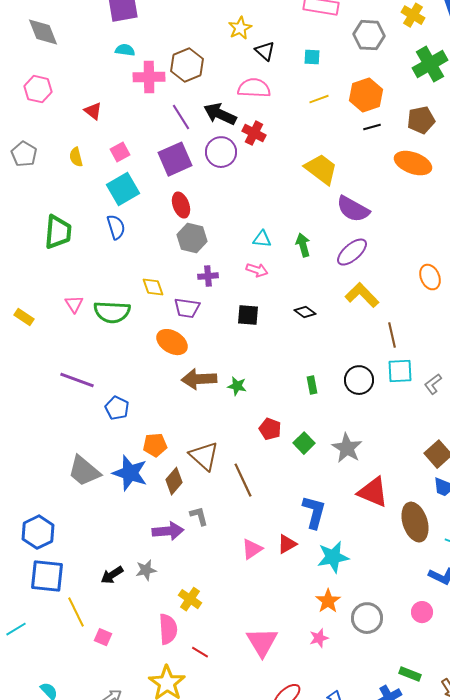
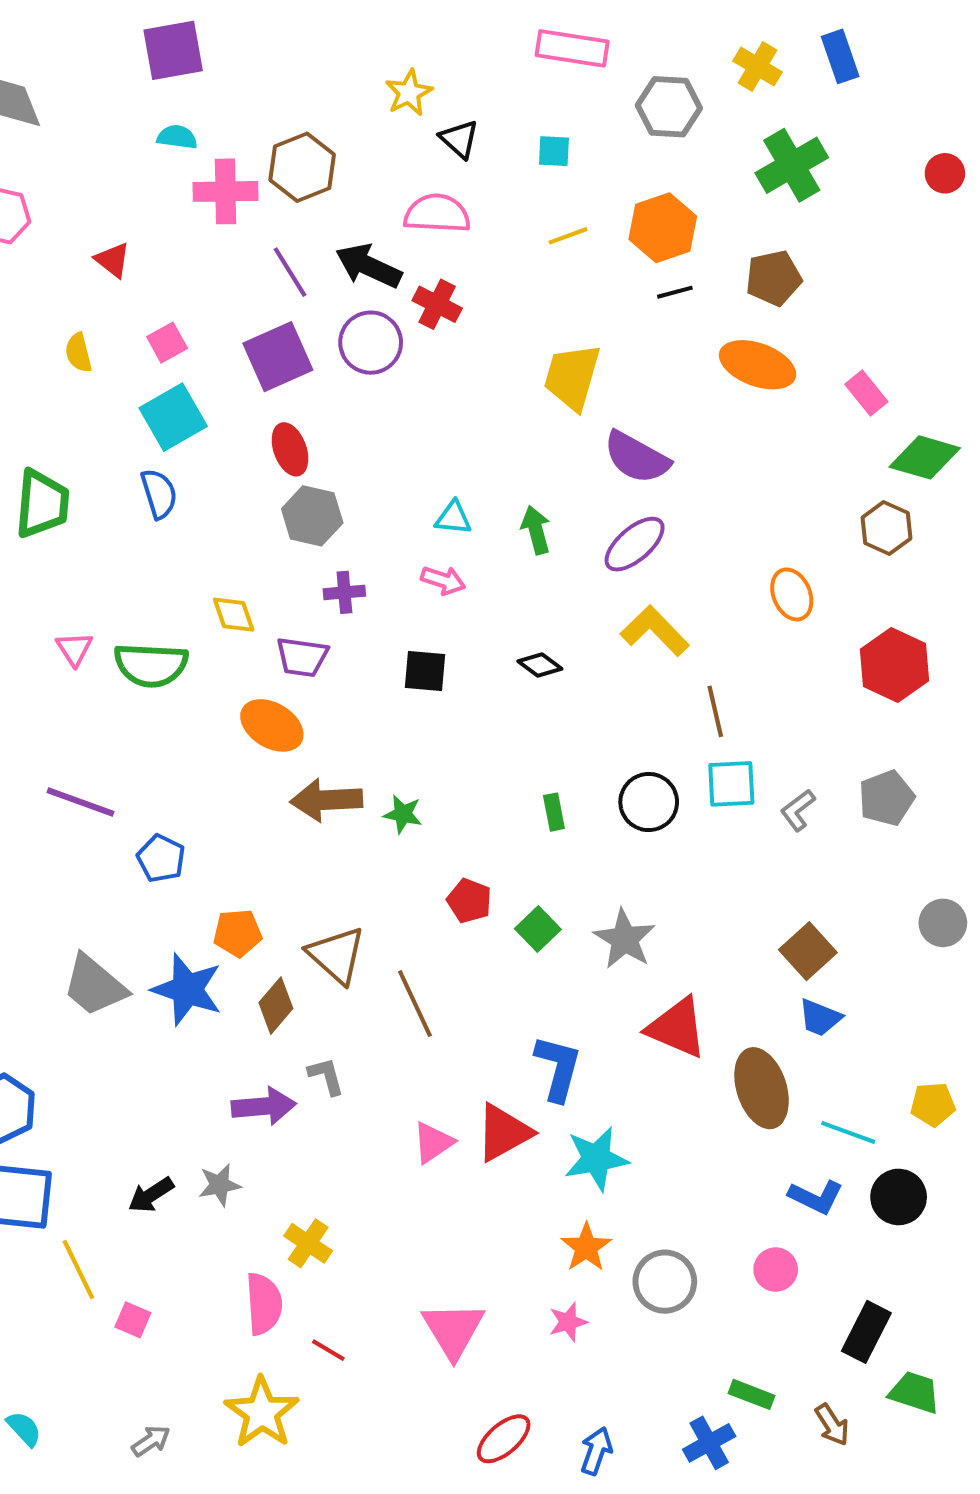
yellow trapezoid: (321, 169) -> (572, 377), turned -111
red triangle: (287, 544) -> (504, 1132), size x1.5

